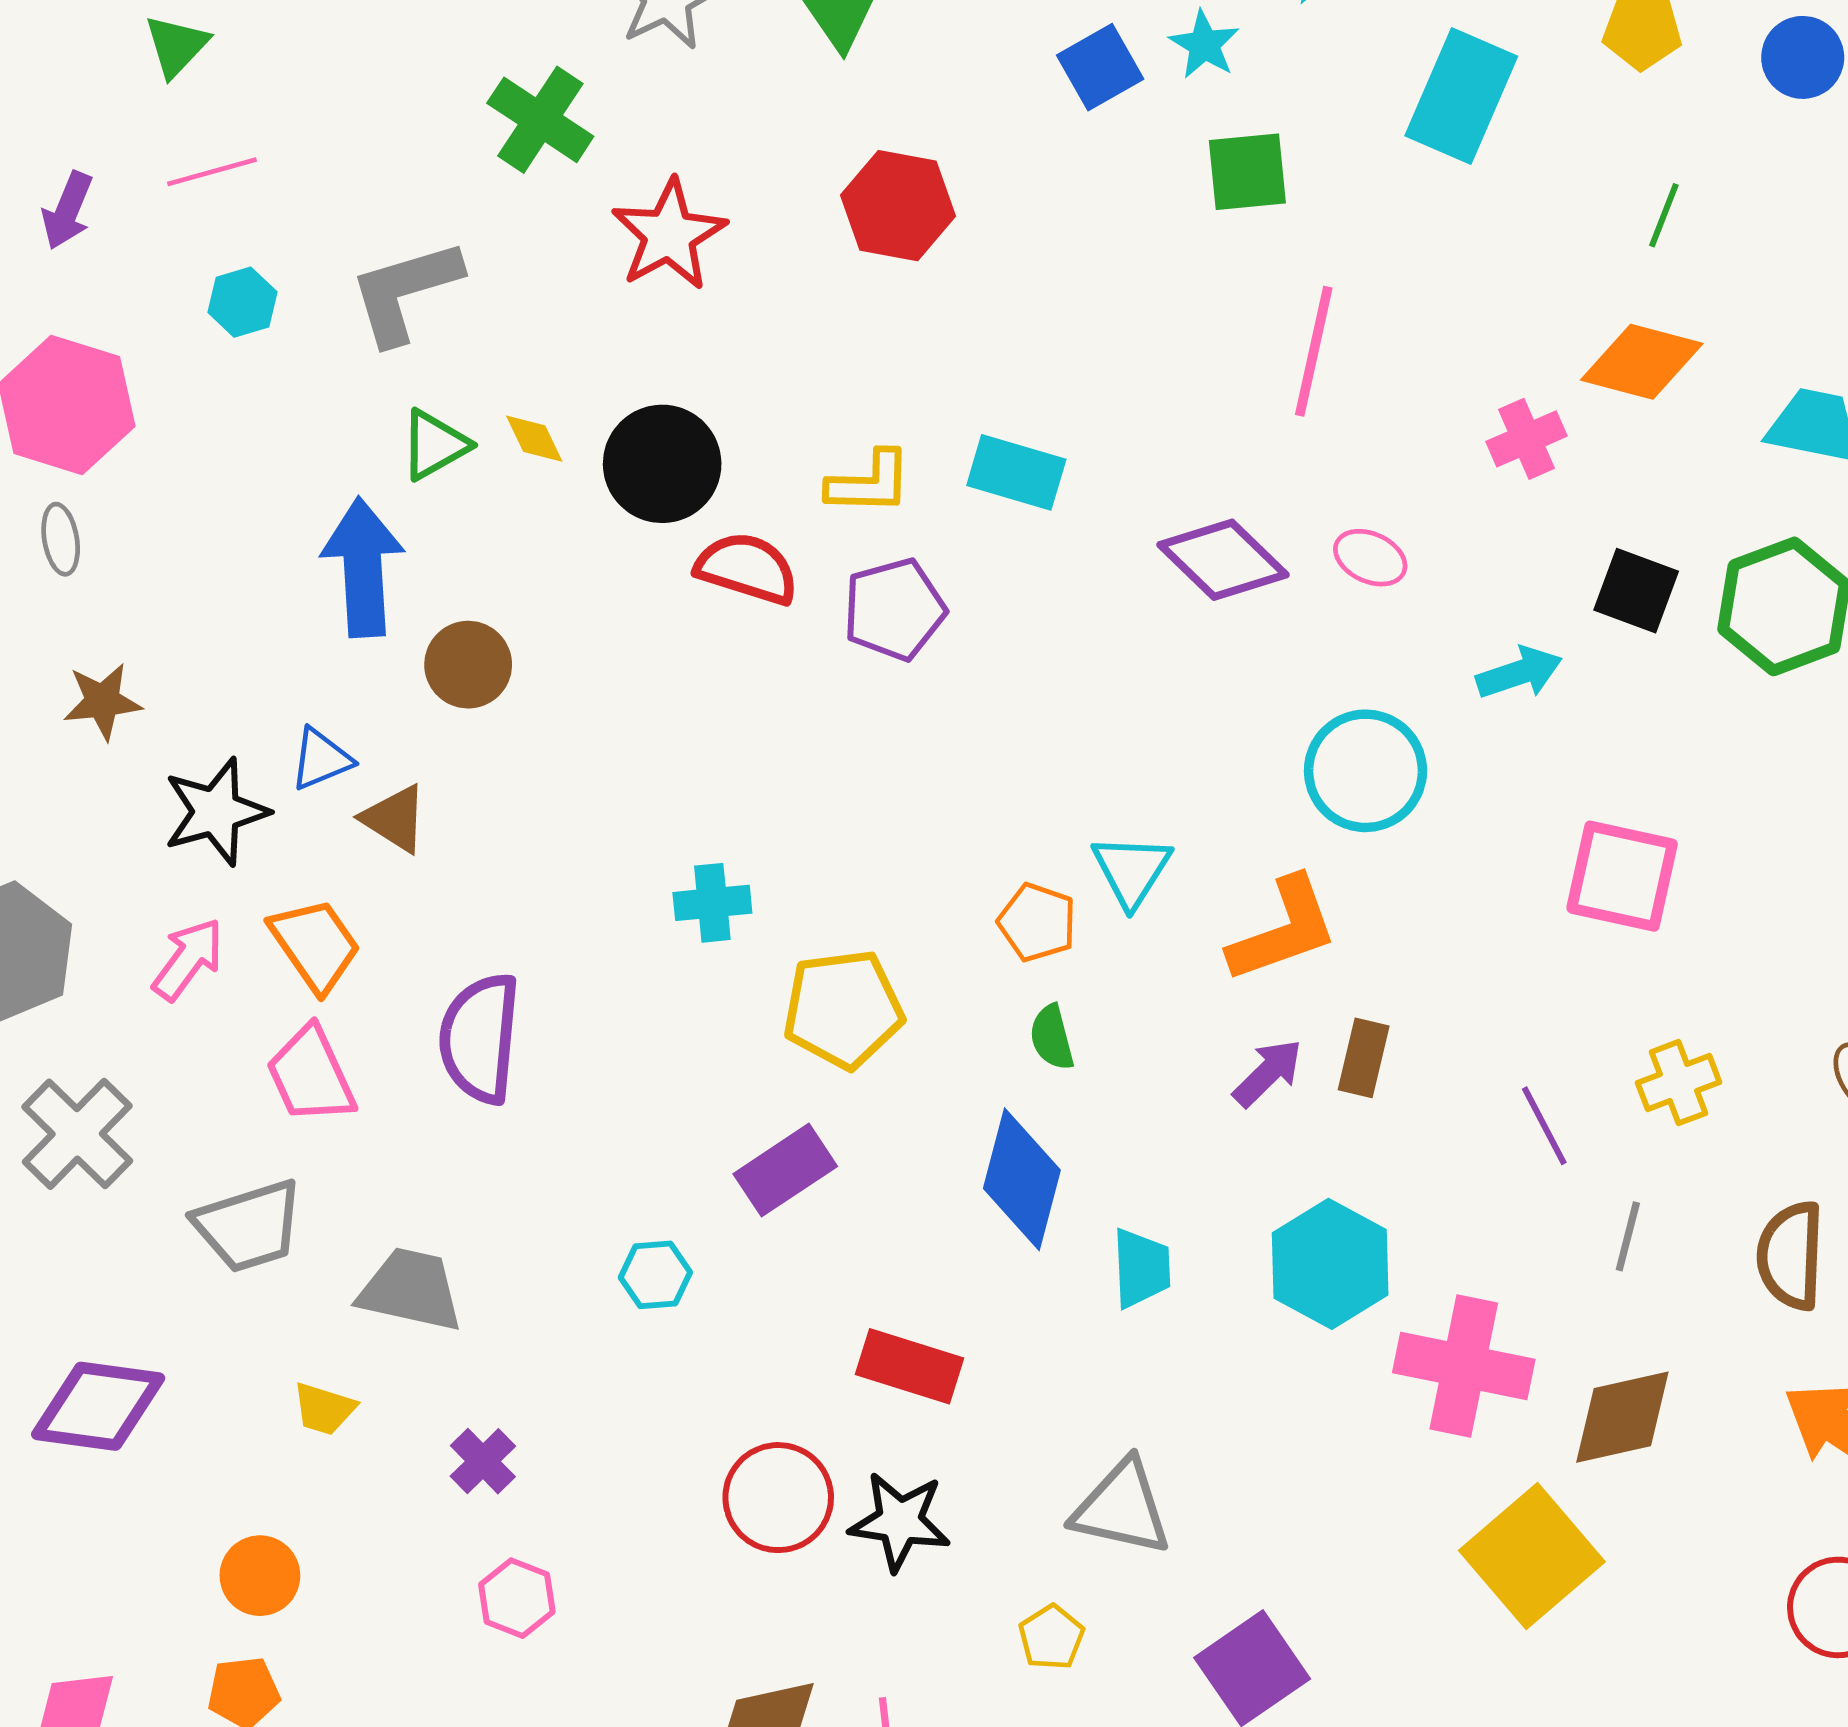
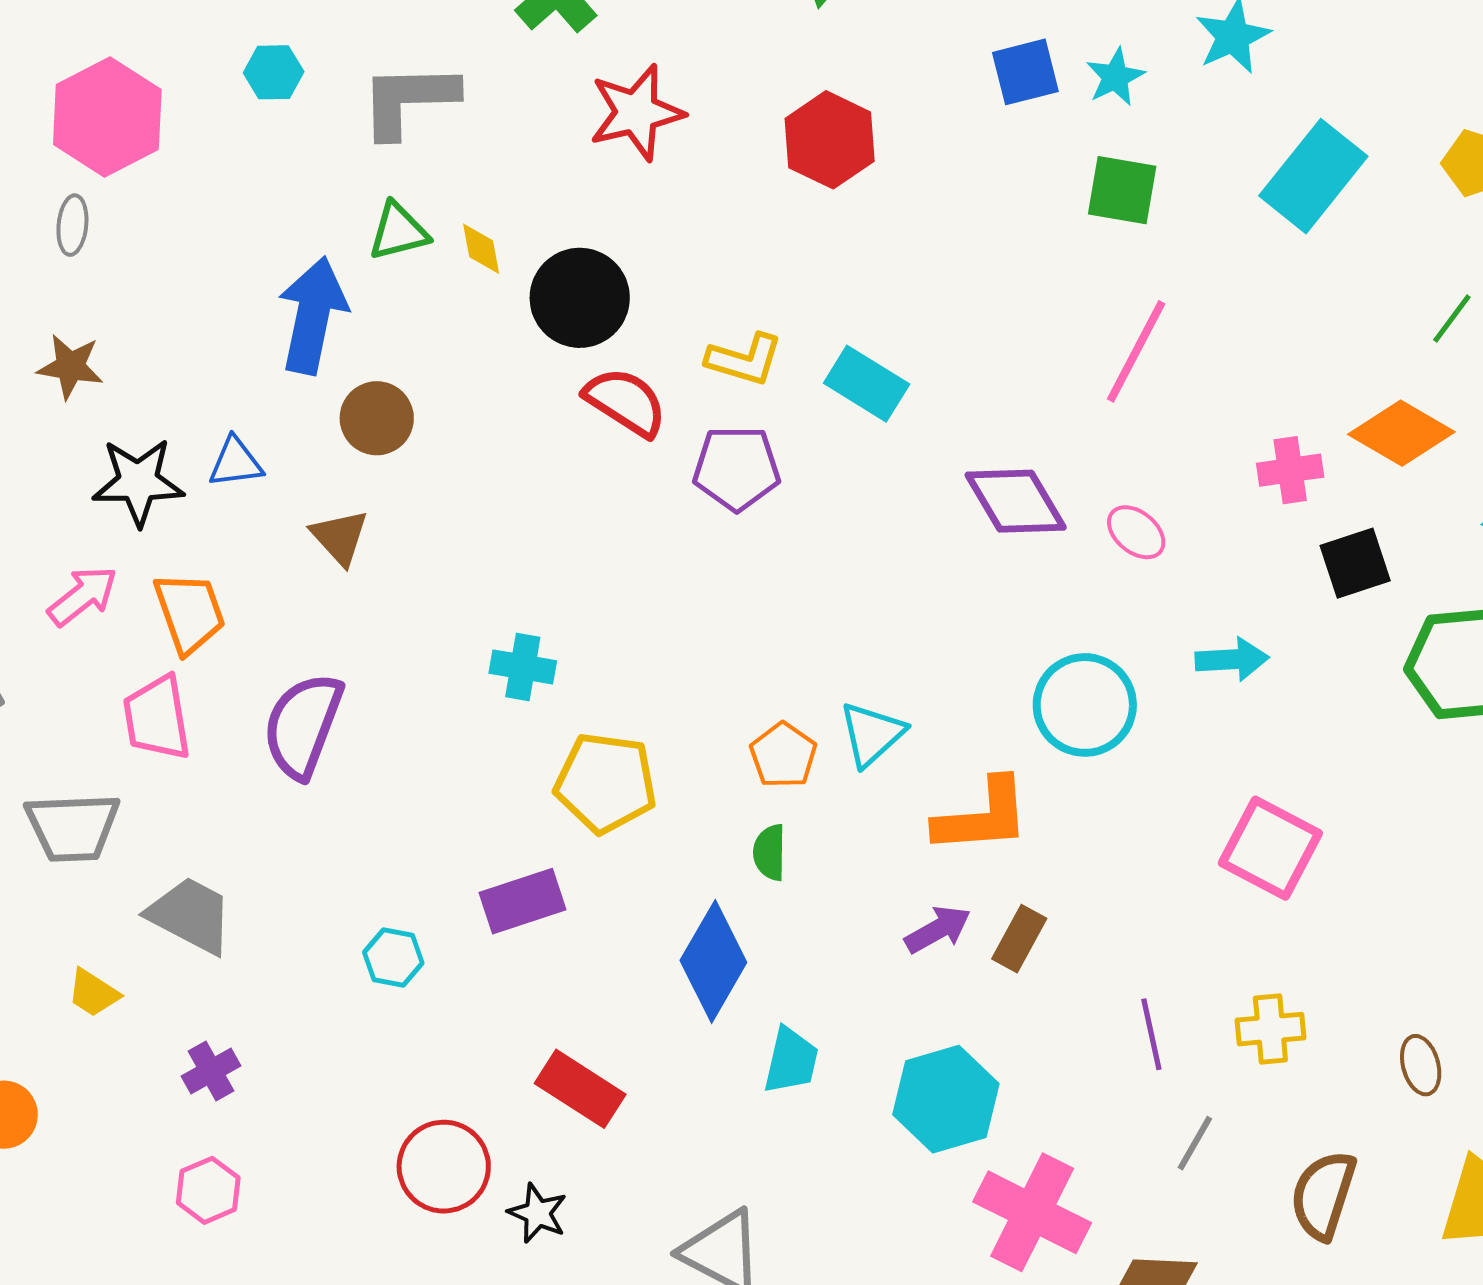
black square: (1636, 591) -> (1355, 563), moved, turned 36
brown triangle: (395, 819) -> (340, 537), moved
black star: (900, 1521) -> (538, 1213), size x0.7

